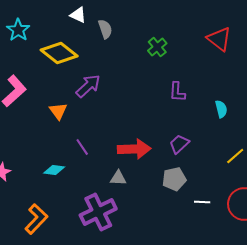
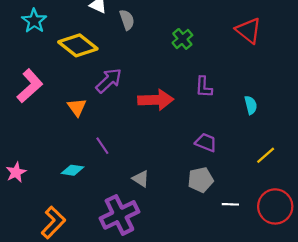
purple trapezoid: (179, 144) -> (206, 142), turned 65
red arrow: (134, 149) -> (156, 100), moved
gray triangle: (118, 178) -> (141, 179), turned 30

